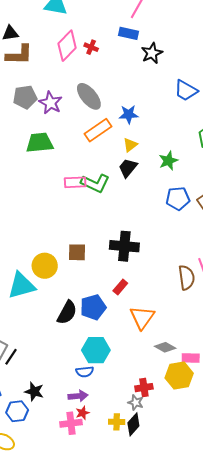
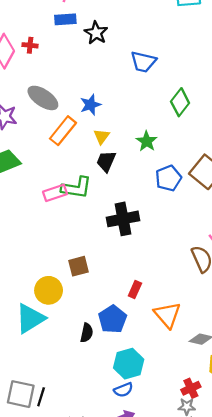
black cross: (124, 246) -> (123, 219), moved
black semicircle: (67, 313) -> (87, 333), size x0.7

